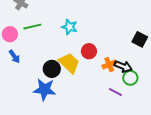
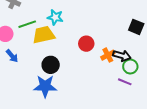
cyan star: (69, 27) -> (55, 17), moved
yellow trapezoid: (69, 63) -> (44, 35), moved, turned -50
purple line: (115, 92) -> (125, 82), moved

